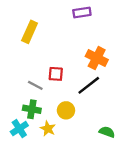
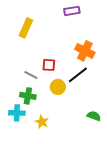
yellow circle: (66, 110) -> (58, 87), moved
cyan cross: (19, 129) -> (17, 113), turned 35
yellow star: (48, 129) -> (42, 122), moved

